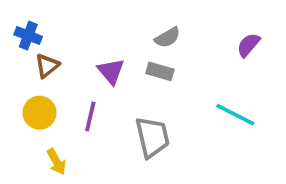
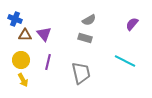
brown triangle: (47, 66) -> (25, 35), turned 40
purple triangle: (111, 71) -> (44, 34), moved
yellow arrow: (56, 162) -> (23, 80), moved

